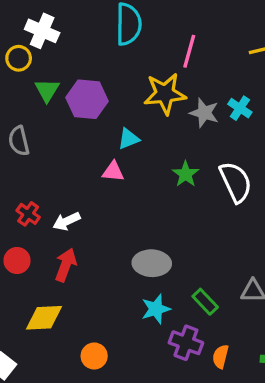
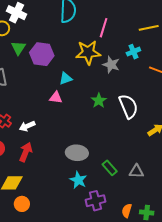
cyan cross: (240, 108) -> (133, 52), moved, turned 32
green rectangle: (205, 302) -> (110, 168), moved
cyan star: (156, 309) -> (78, 180), turned -30
purple cross: (186, 343) -> (96, 201), turned -36
orange circle: (94, 356) -> (22, 204), moved
orange semicircle: (221, 357) -> (127, 211), moved

